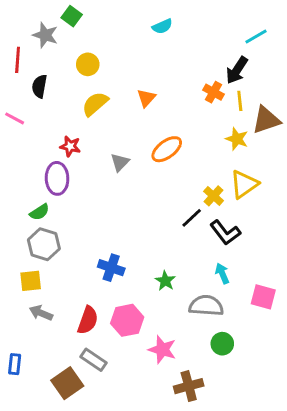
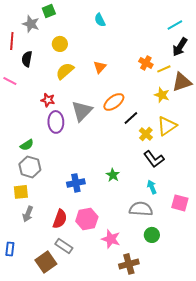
green square: (72, 16) -> (49, 11), turned 32
cyan semicircle: (162, 26) -> (100, 20), moved, turned 88
black arrow: (237, 70) -> (180, 47), moved
yellow line: (240, 101) -> (164, 69), turned 72
gray triangle: (120, 162) -> (82, 111), size x1.6
purple ellipse: (57, 178) -> (56, 122), moved
black line: (192, 218) -> (131, 118), moved
blue cross: (111, 268) -> (76, 183), turned -30
green star: (165, 281) -> (113, 175), moved
gray arrow: (41, 313) -> (28, 214), turned -91

